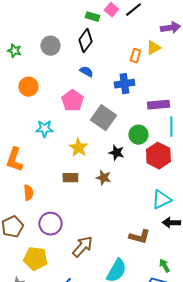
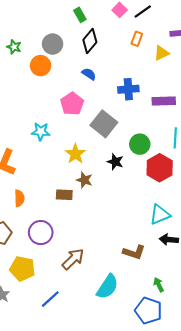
green rectangle: (92, 17) -> (80, 15), moved, turned 40
orange rectangle: (135, 56) -> (137, 39), moved
orange circle: (28, 87) -> (41, 66), moved
purple rectangle: (158, 105) -> (164, 101), moved
brown rectangle: (70, 178) -> (64, 195), moved
brown star: (103, 178) -> (84, 180), moved

